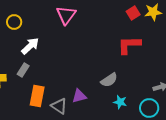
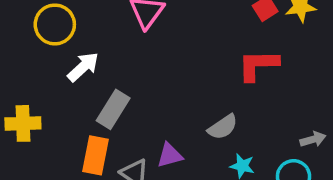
yellow circle: (14, 22) -> (55, 24), size x1.5
gray rectangle: (23, 70) -> (113, 109), moved, size x1.5

